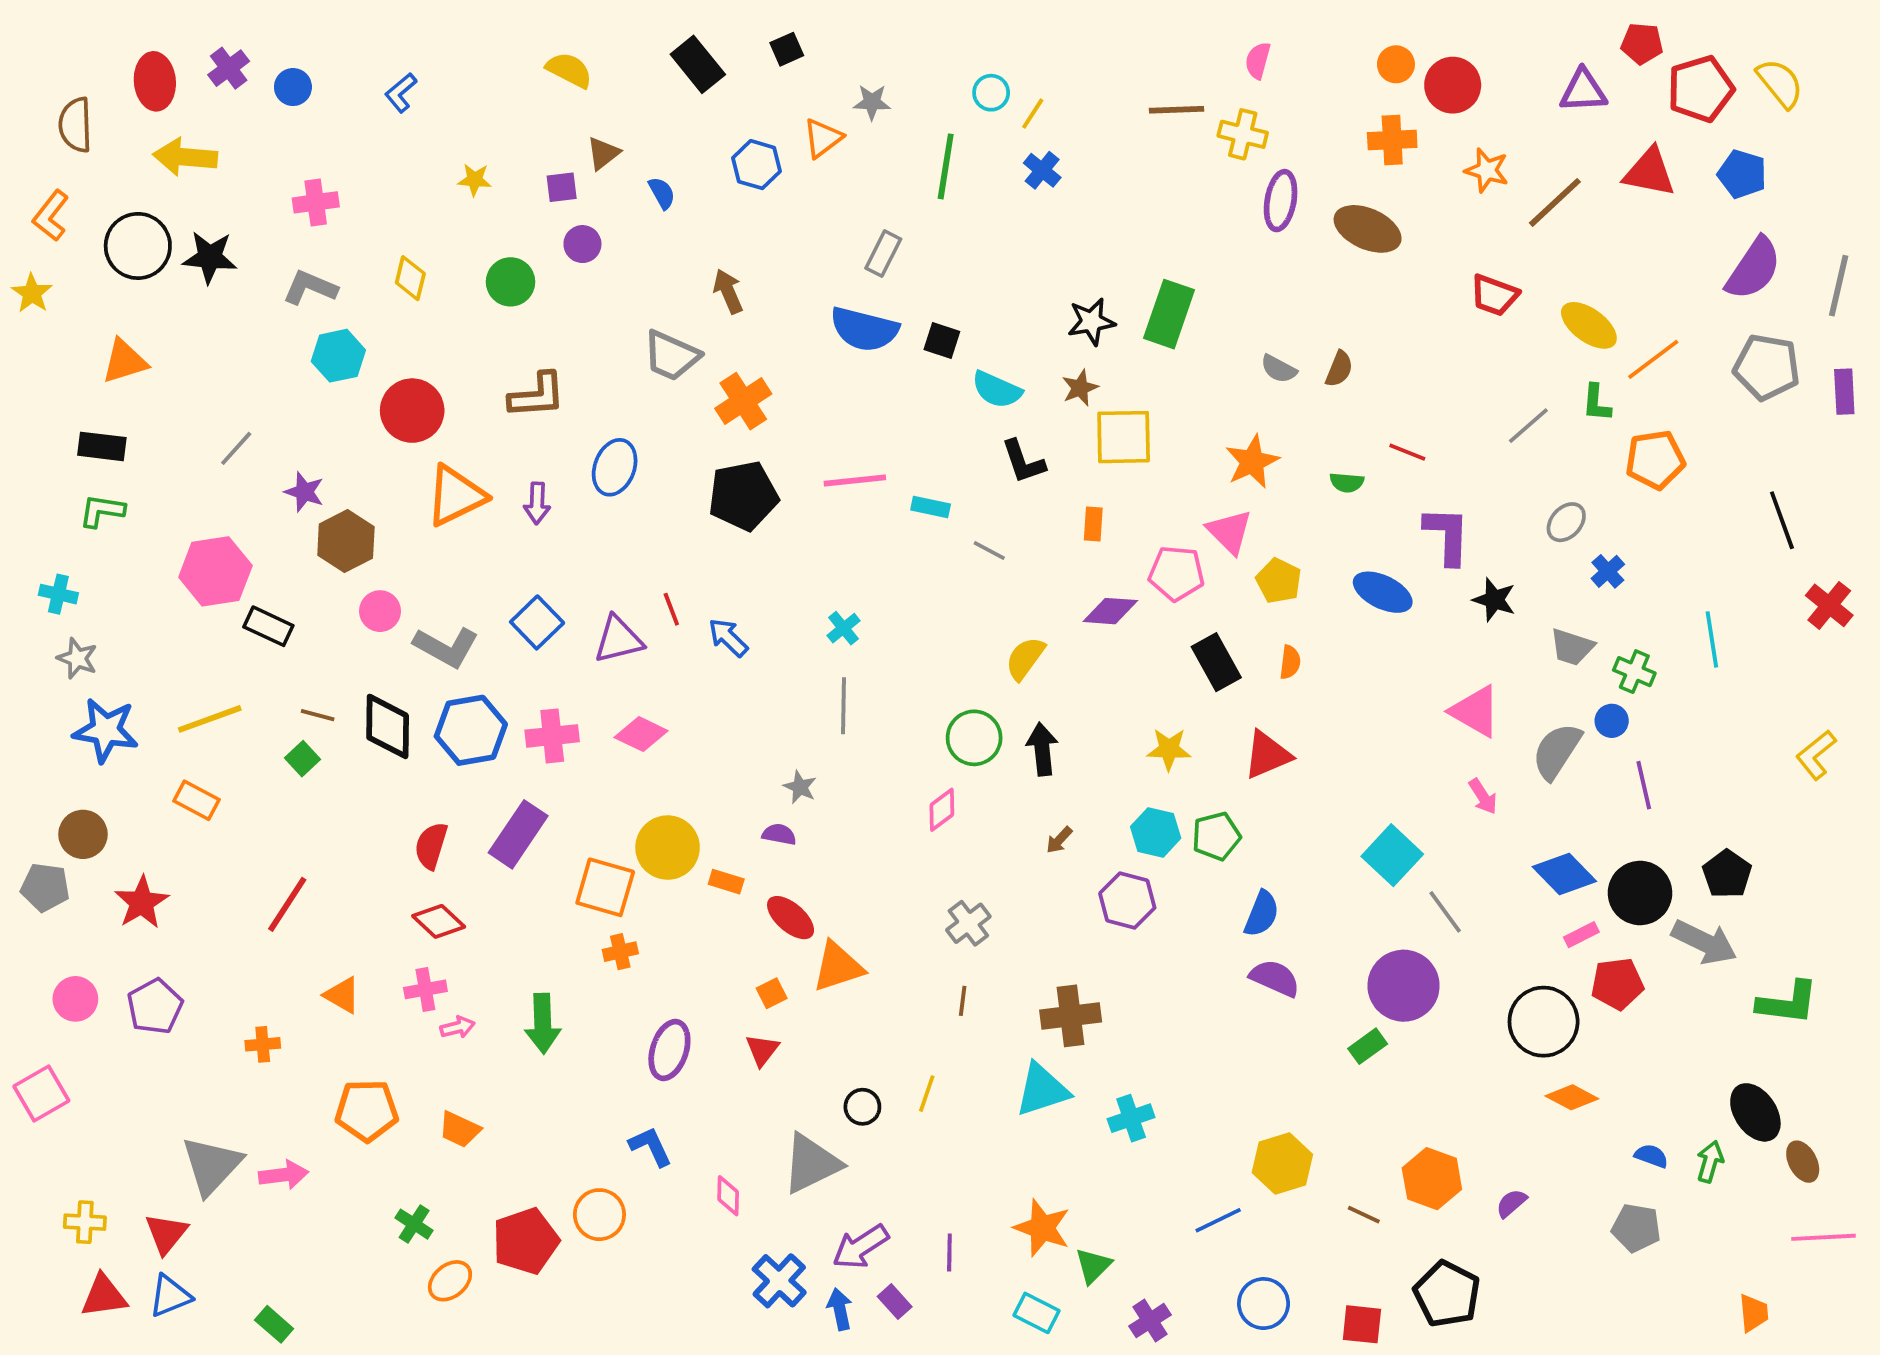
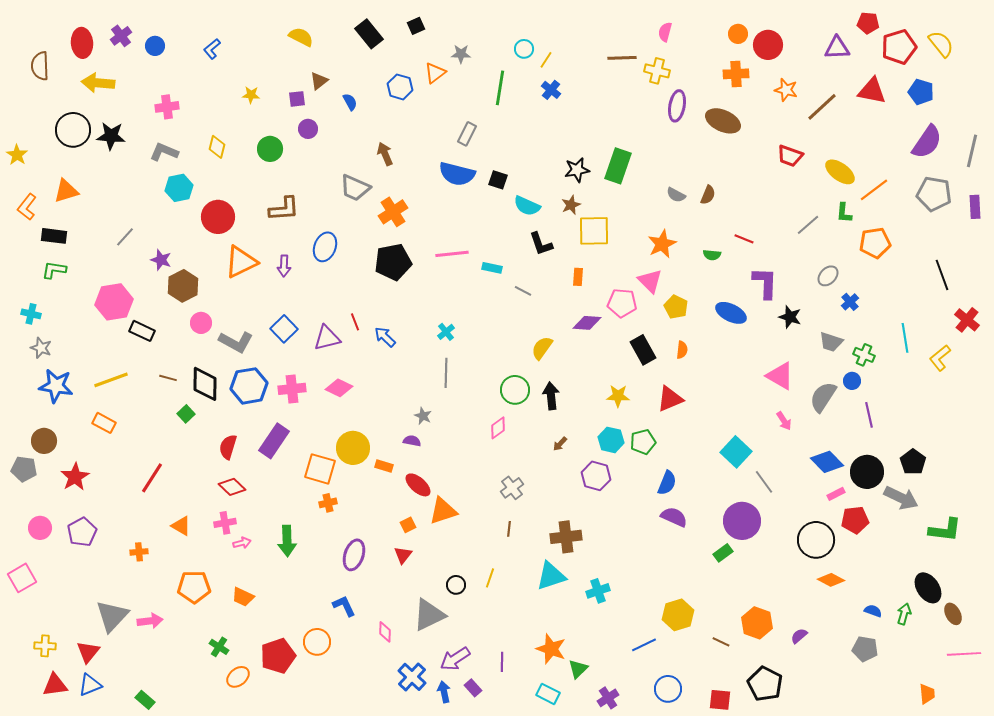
orange L-shape: (51, 216) -> (27, 207), moved
yellow L-shape: (1816, 755) -> (940, 358), moved
green square: (302, 759) -> (186, 414), moved

